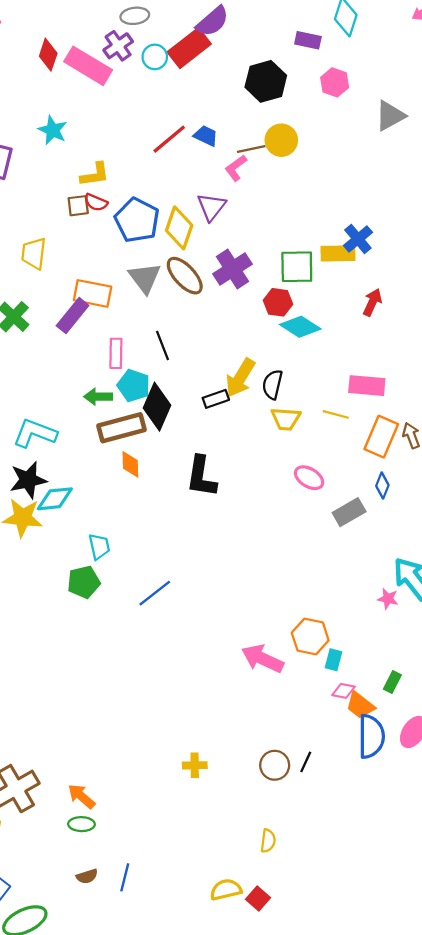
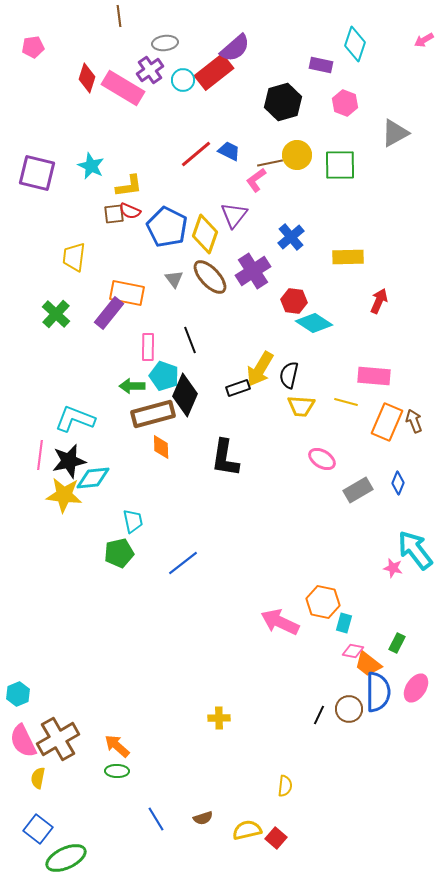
cyan star: (53, 130) -> (91, 166), moved
blue cross: (358, 239) -> (291, 237), moved
green square: (297, 267) -> (340, 165), moved
gray triangle: (145, 278) -> (174, 279), size x0.6
blue diamond: (382, 485) -> (398, 483), moved
brown circle: (275, 765) -> (349, 709), moved
brown semicircle: (87, 876) -> (203, 818), moved
blue line: (125, 877) -> (156, 819), turned -45

